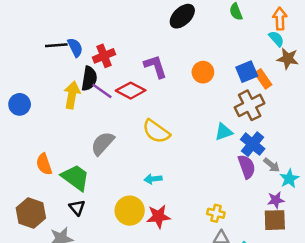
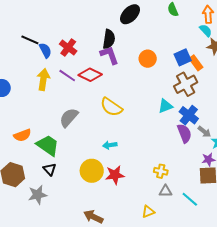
black line: (56, 45) -> (30, 40), turned 30
blue semicircle: (75, 47) -> (45, 50), moved
red cross: (104, 56) -> (68, 48), turned -30
black semicircle: (89, 79) -> (109, 39), moved
orange semicircle: (44, 164) -> (22, 135), turned -90

